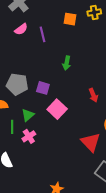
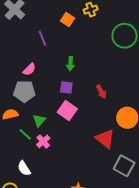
orange square: (70, 19) -> (68, 20), turned 32
pink semicircle: (21, 29) -> (29, 69), moved
purple square: (43, 88) -> (66, 88), moved
green line: (12, 127) -> (25, 134), turned -40

